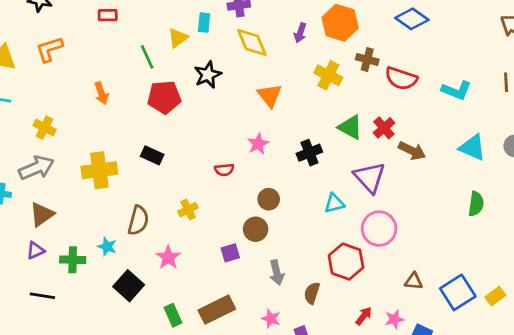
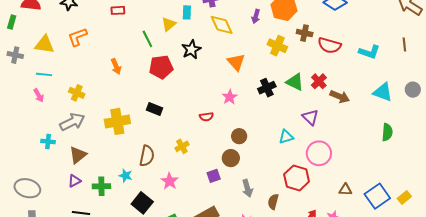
black cross: (309, 153) -> (267, 88), moved
purple triangle: (370, 177) -> (310, 117), size x0.7

